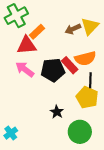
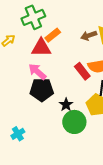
black pentagon: (53, 70) -> (42, 90), moved
black star: (57, 112) -> (66, 105), moved
green circle: (80, 132) -> (74, 122), moved

